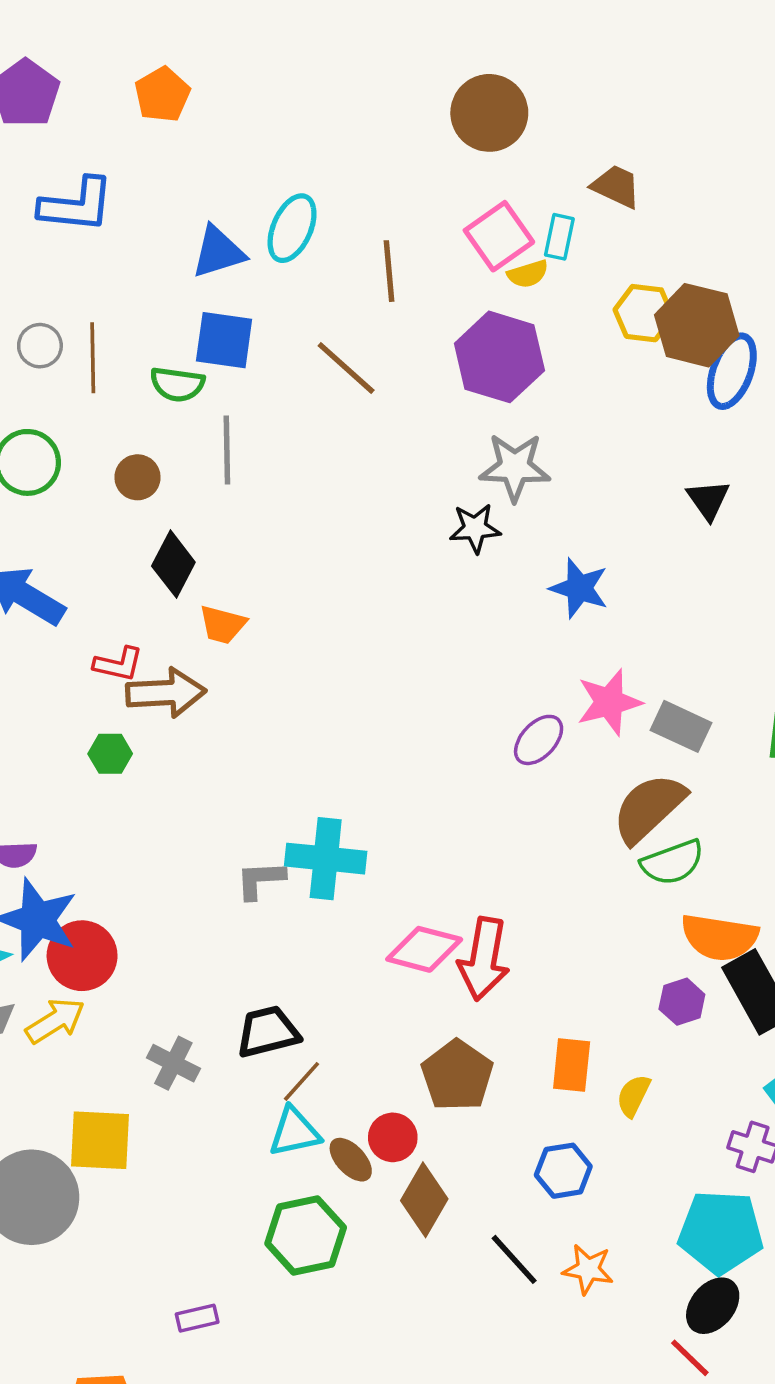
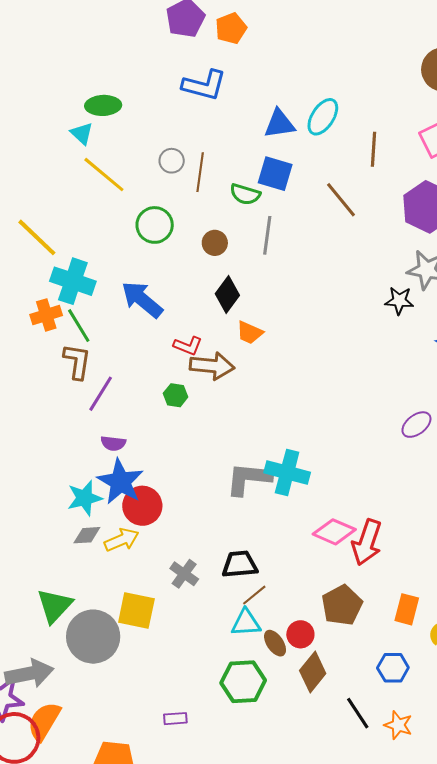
orange pentagon: (162, 95) -> (231, 28), moved
gray L-shape: (260, 880) -> (249, 479), size x1.6

